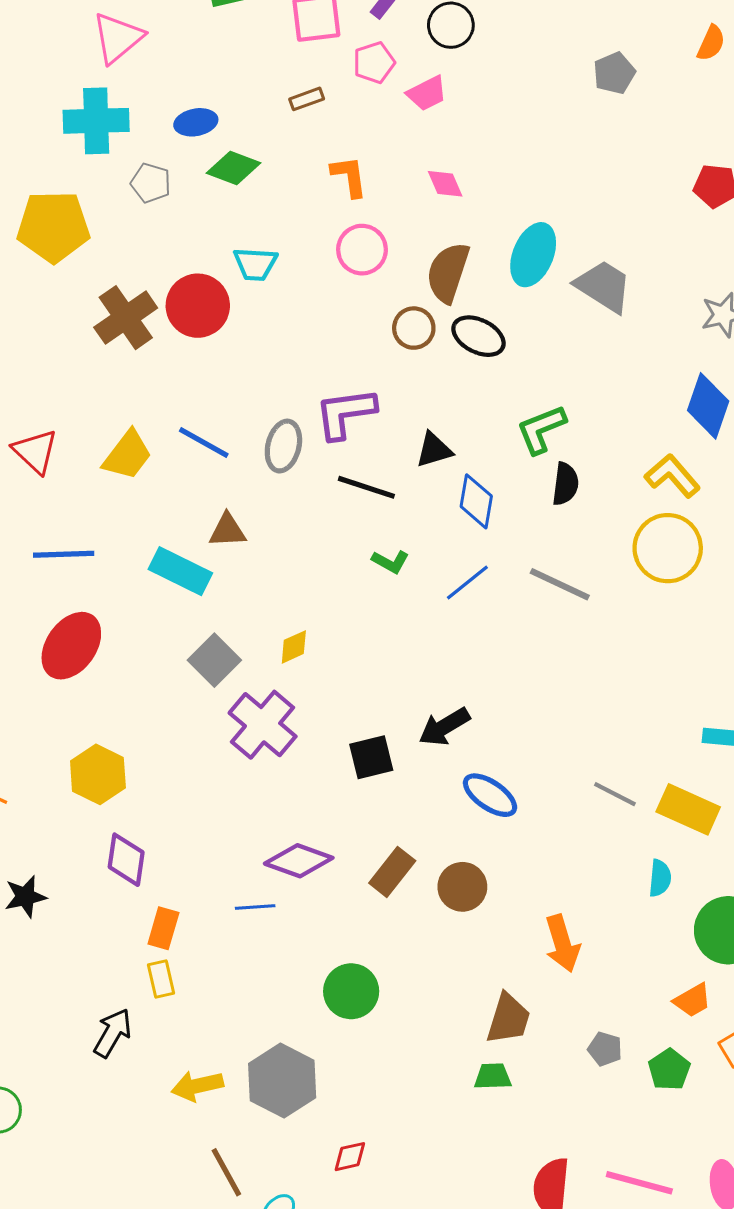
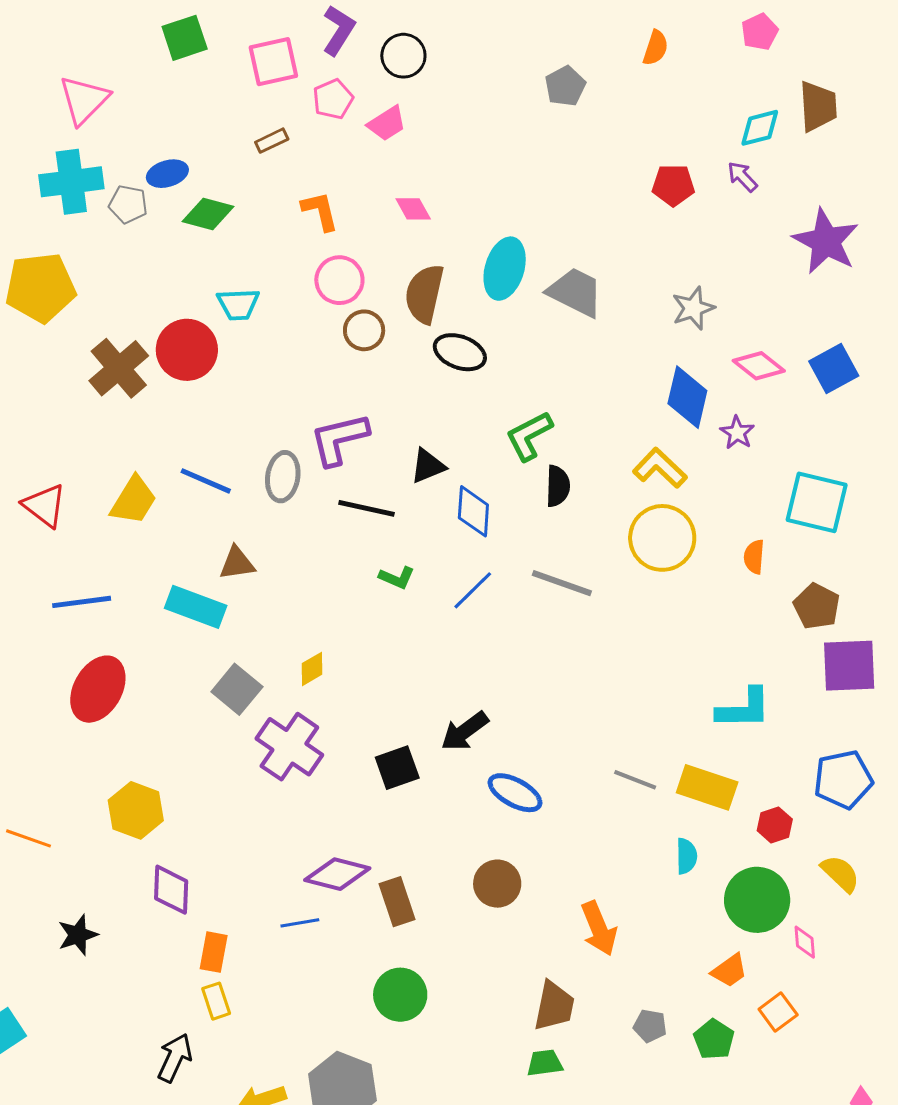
gray pentagon: (151, 183) -> (128, 204), moved
brown circle: (414, 328) -> (364, 330), moved
brown rectangle: (392, 872) -> (397, 902), moved, turned -51

